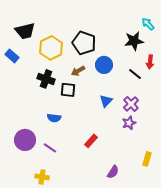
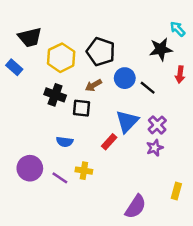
black line: (135, 74) -> (148, 88), moved
blue triangle: (106, 101) -> (127, 121), size x1.5
red rectangle: (91, 141) -> (109, 142), moved
purple semicircle: (113, 172) -> (136, 207), size x1.5
yellow cross: (42, 177) -> (84, 171), moved

